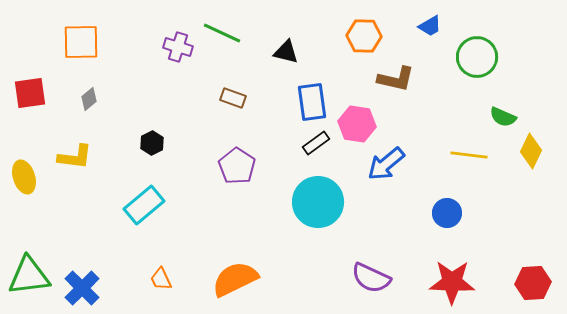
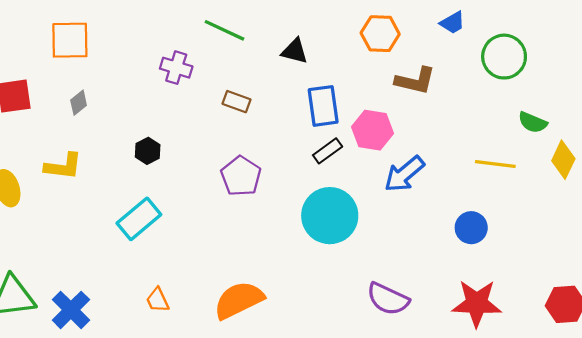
purple cross: (178, 47) -> (176, 68), moved

